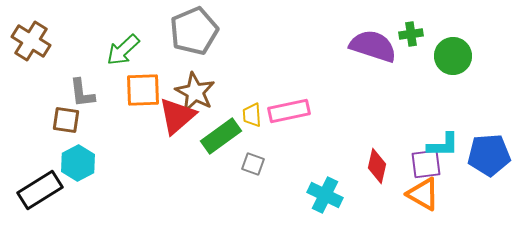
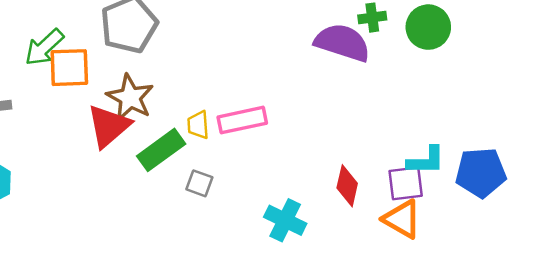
green cross: (411, 34) -> (372, 18), moved
green circle: (453, 56) -> (428, 27), moved
orange square: (143, 90) -> (69, 68), moved

